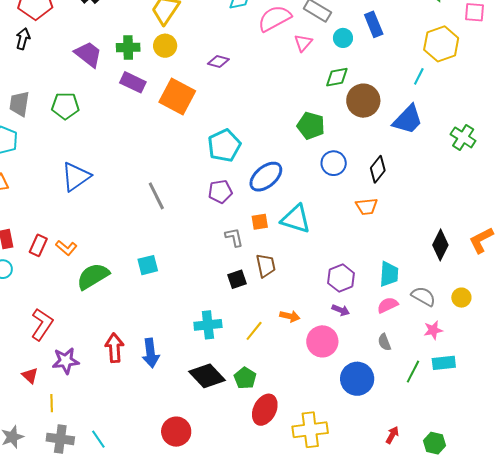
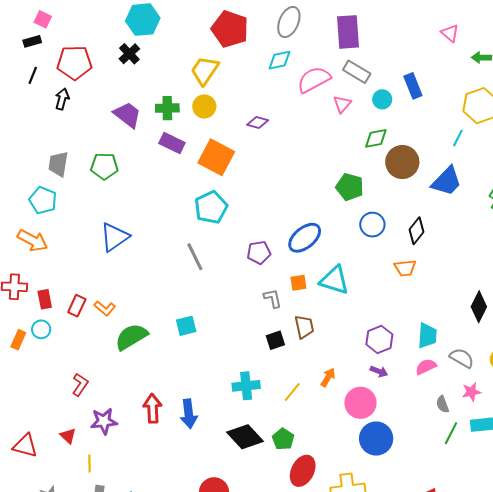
cyan pentagon: (224, 145) -> (211, 207), moved
orange arrow: (290, 316) -> (328, 377), turned -72
red L-shape: (42, 324) -> (80, 385), size x0.7
gray semicircle: (384, 342) -> (443, 404), moved
blue circle: (357, 379) -> (376, 439), moved

